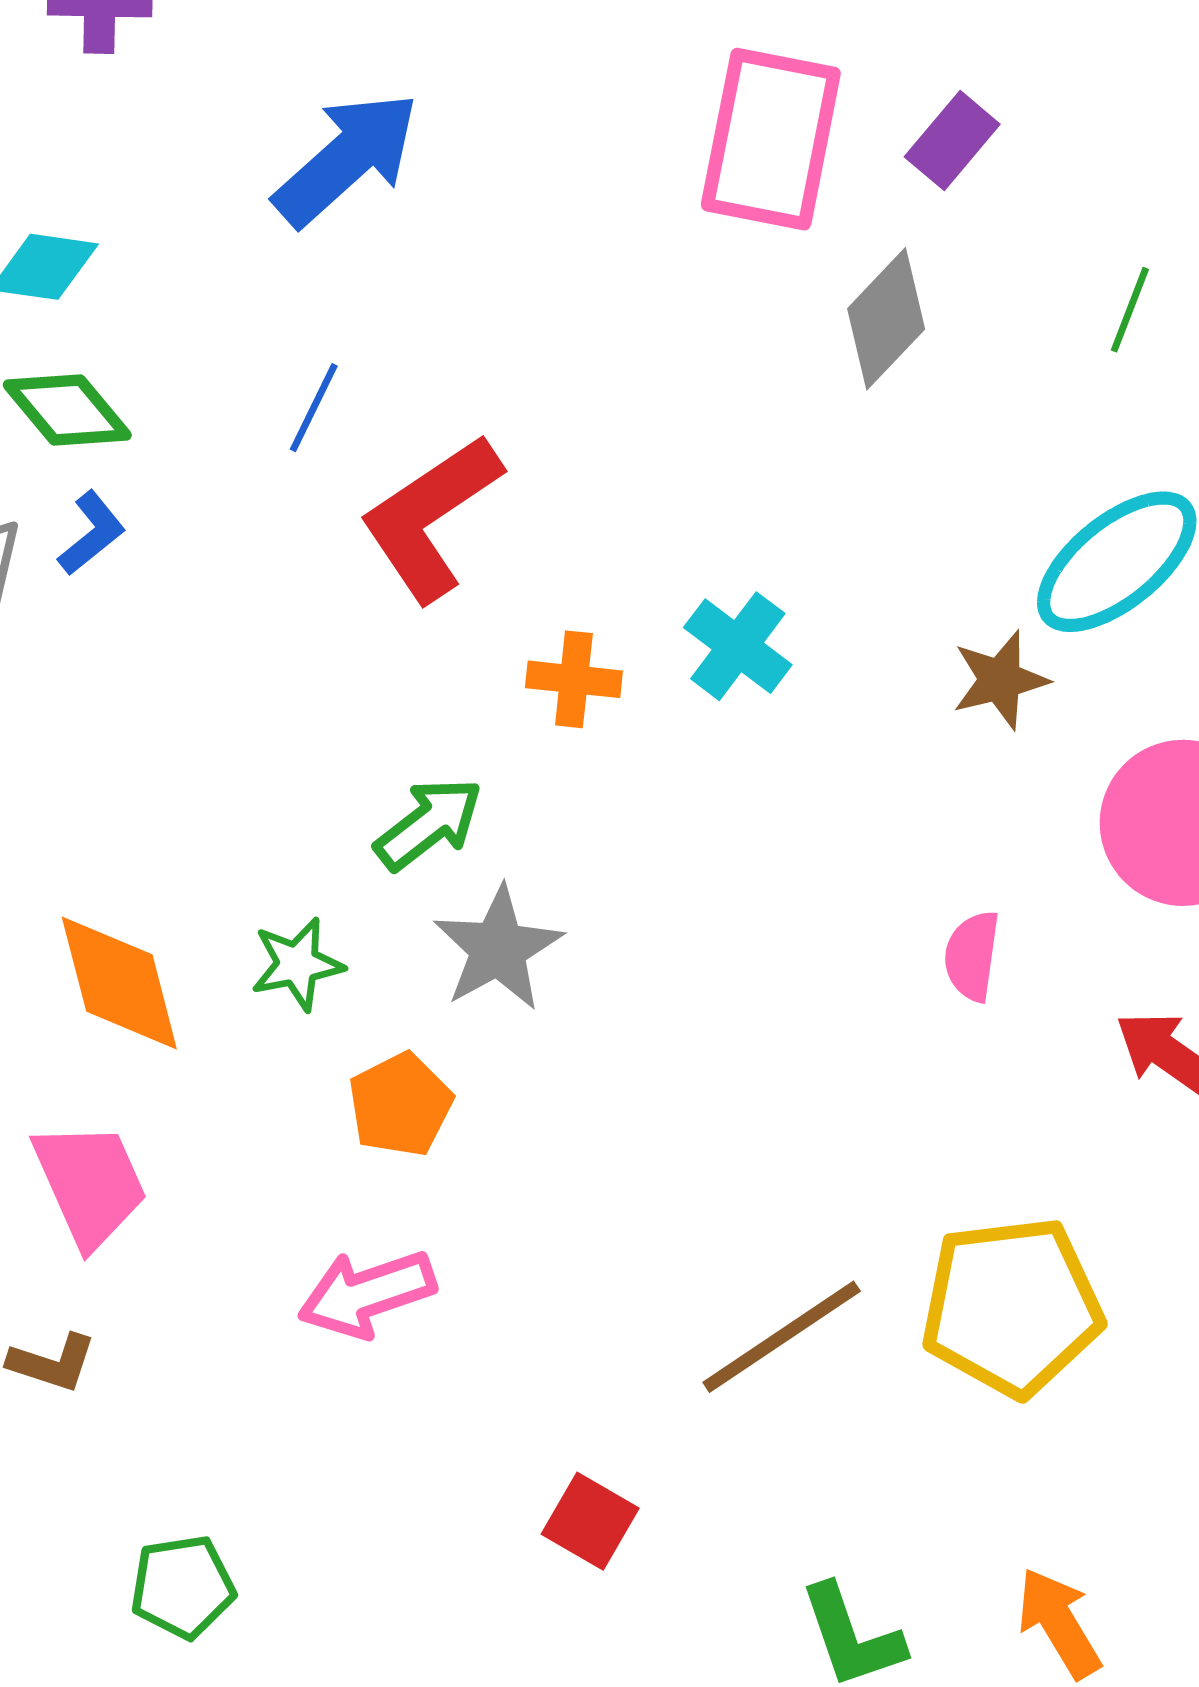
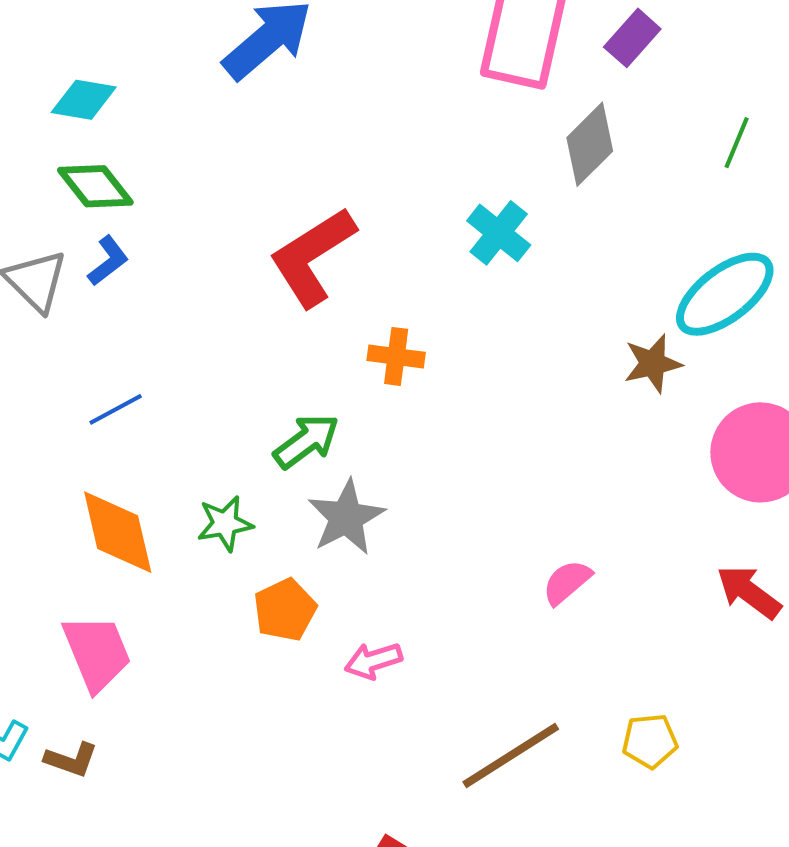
blue line: (314, 408) -> (116, 409), moved, turned 34
cyan cross: (738, 646) -> (499, 233), moved
pink semicircle: (972, 956) -> (567, 582), moved, turned 40
pink arrow: (367, 1294) -> (373, 661), moved, size x0.7
yellow pentagon: (1012, 1307) -> (650, 741), size x0.5

